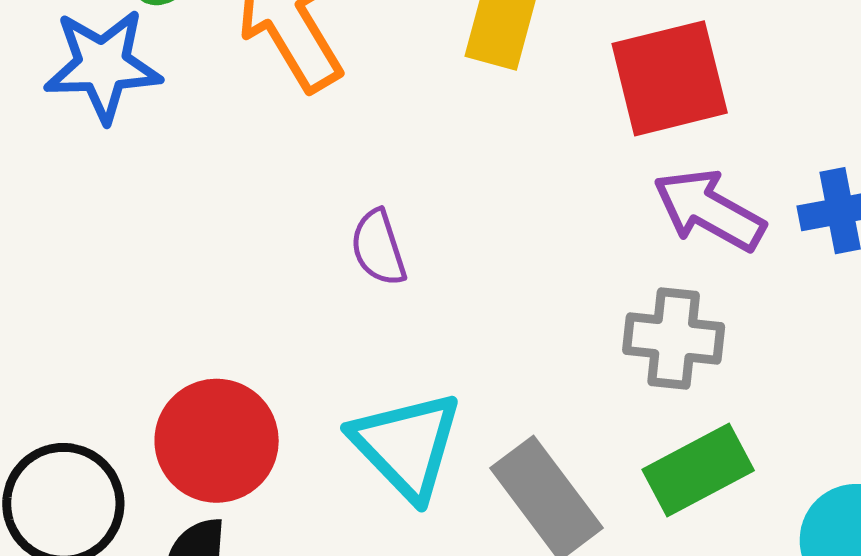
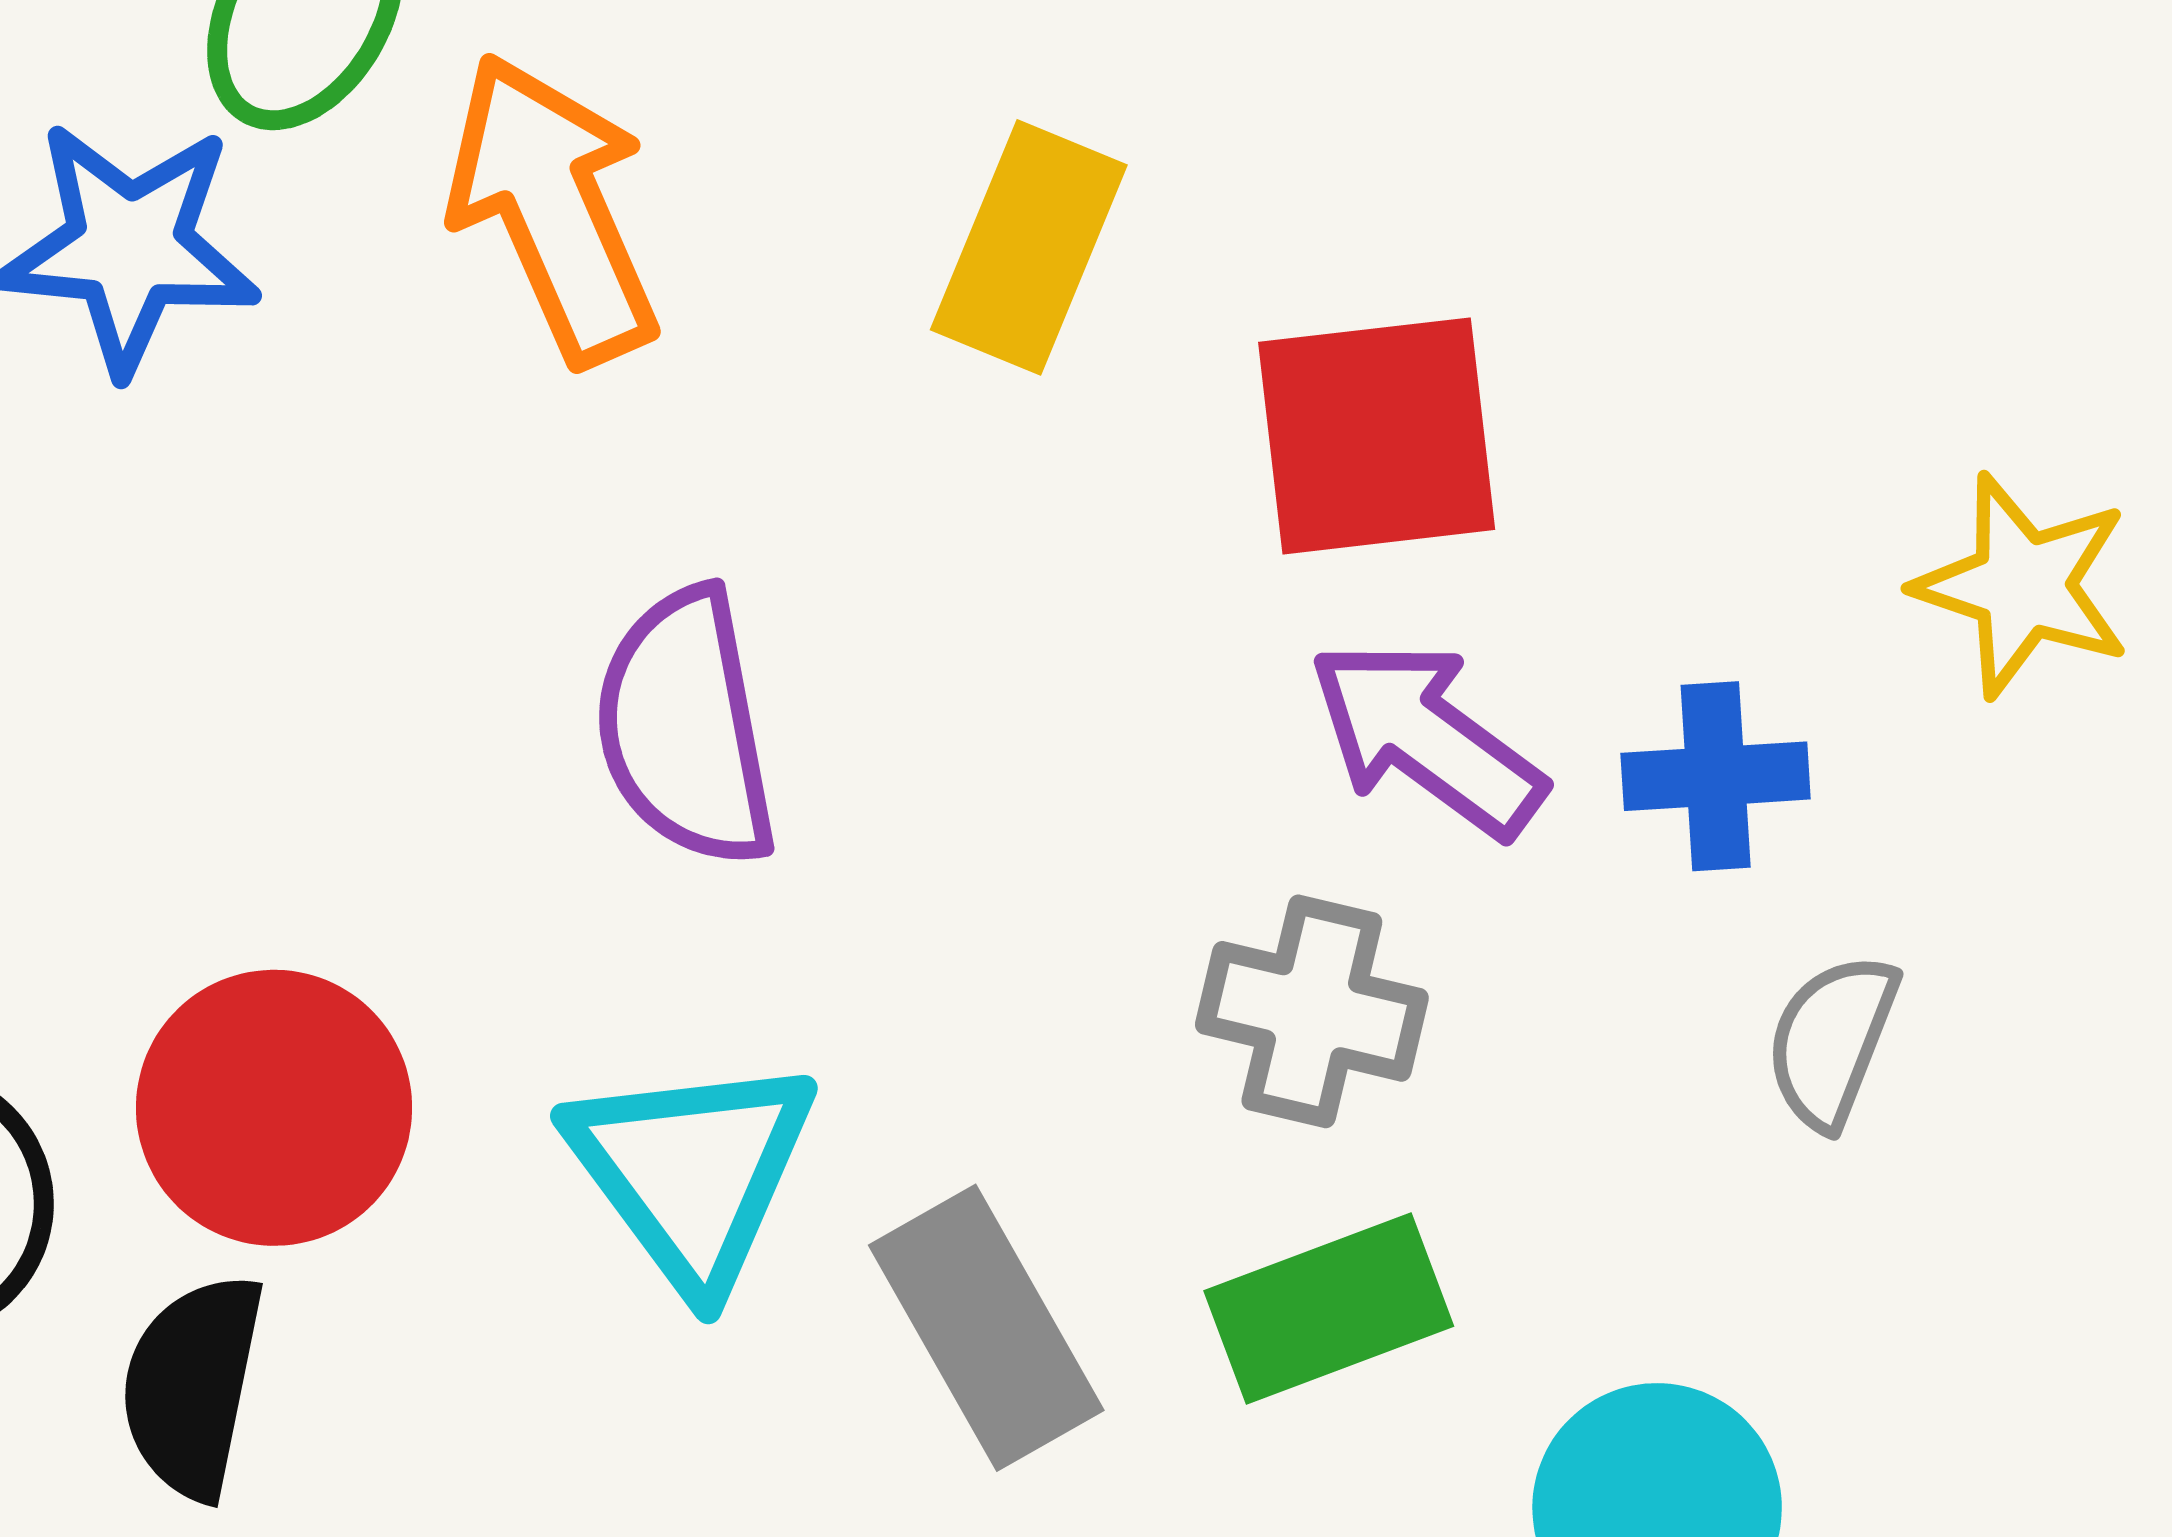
purple semicircle: (378, 248) -> (686, 728), size x1.6

